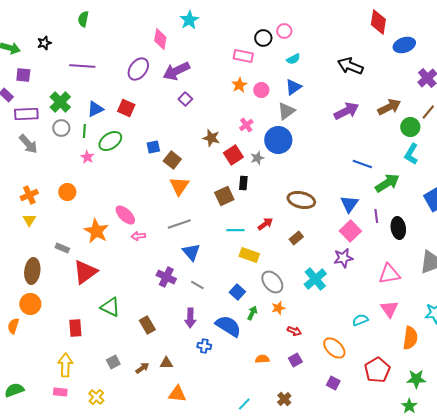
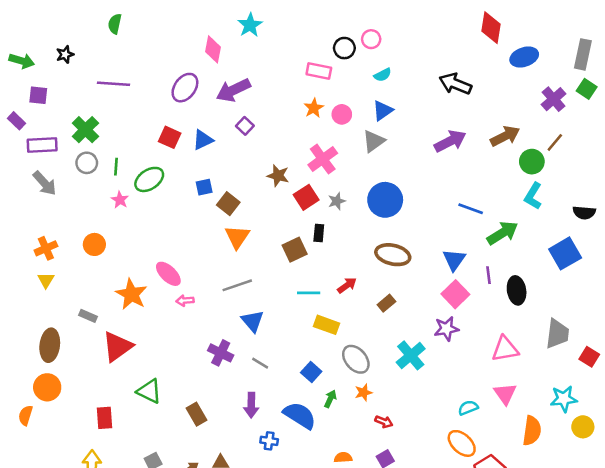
blue triangle: (95, 109) -> (203, 140), moved
pink cross: (246, 125) -> (323, 159), size x1.6
blue circle: (278, 140) -> (385, 200), moved
orange ellipse: (334, 348) -> (462, 443), moved

